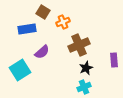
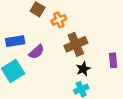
blue rectangle: (27, 29) -> (15, 41), moved

